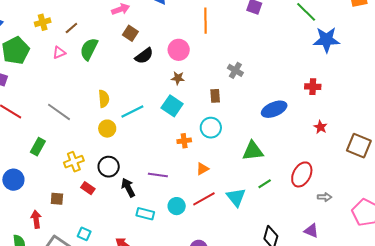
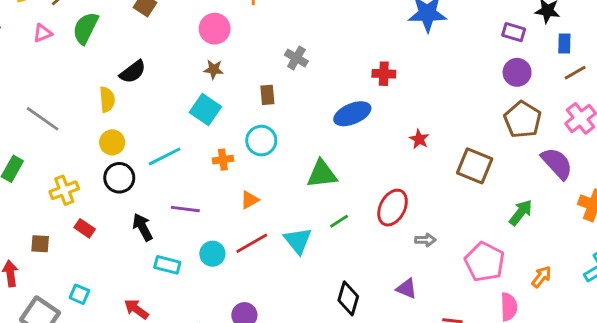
black semicircle: (144, 56) -> (133, 72), moved
red cross: (313, 87) -> (384, 74), moved
cyan line: (132, 112) -> (165, 156), moved
black circle: (109, 167) -> (119, 178), moved

